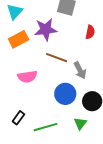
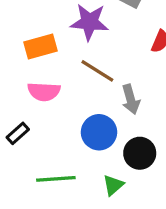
orange rectangle: (19, 39) -> (40, 46), moved
black rectangle: (18, 118) -> (18, 133), moved

